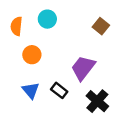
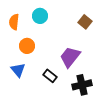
blue triangle: (31, 90) -> (18, 70), moved
black cross: (97, 101) -> (82, 85), turned 36

